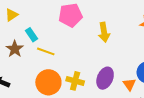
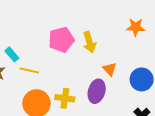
pink pentagon: (70, 15) -> (61, 40), moved
orange triangle: (129, 84) -> (110, 69), moved

